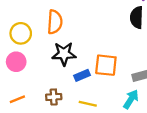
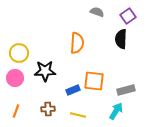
orange semicircle: (55, 22) -> (77, 43), moved
black star: (64, 54) -> (45, 71), moved
orange line: (17, 99) -> (16, 111), turned -48

